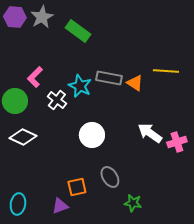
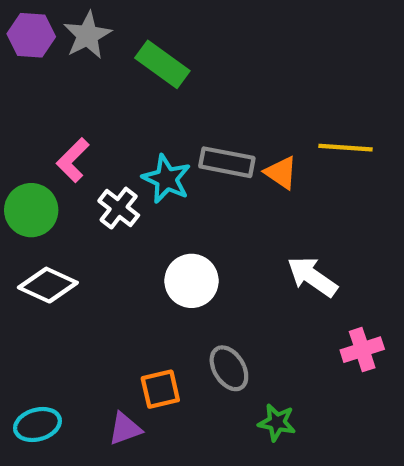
pink cross: (177, 142) -> (362, 350), moved
cyan ellipse: (18, 204) -> (37, 425), turned 65

